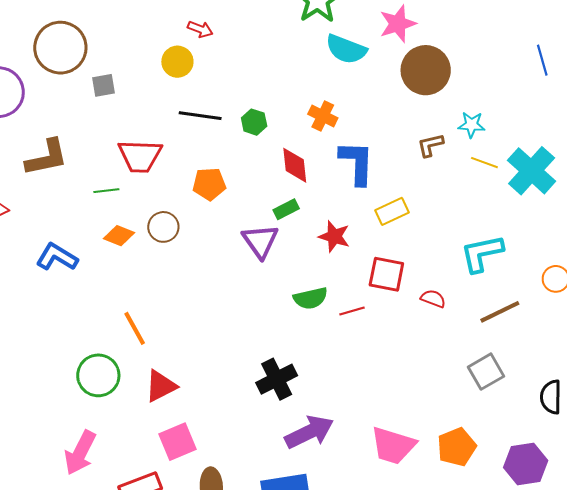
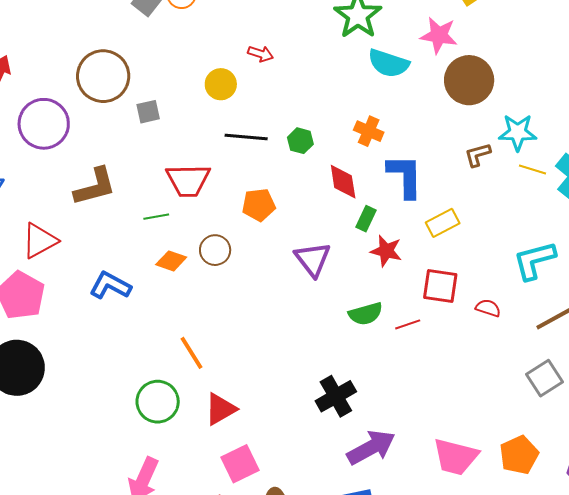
pink star: (398, 24) -> (439, 35), turned 30
red arrow: (200, 29) -> (261, 54), moved
cyan star: (472, 125) -> (518, 132), size x1.4
green rectangle: (286, 209) -> (366, 219), moved, turned -35

